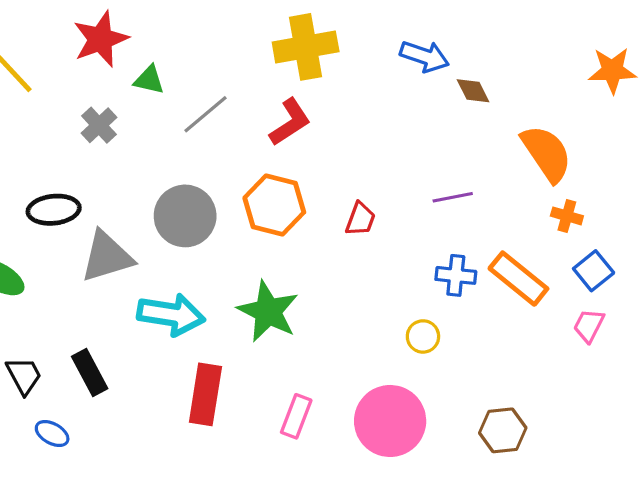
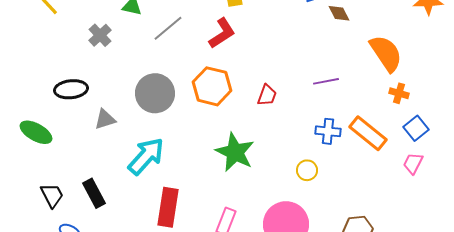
gray triangle: (107, 257) -> (105, 119), size x0.6
green star: (268, 311) -> (235, 152), moved
cyan arrow: (171, 315) -> (146, 156), turned -57

